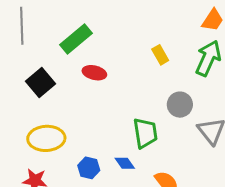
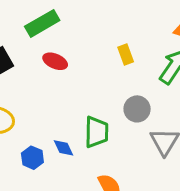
blue diamond: (125, 163) -> (63, 148), moved

